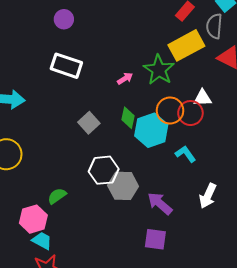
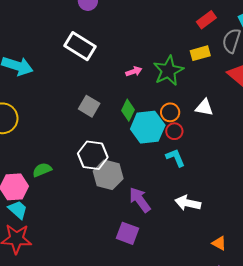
yellow rectangle: (186, 45) -> (200, 53), size x0.6
orange circle: (170, 111) -> (170, 112), size x0.7
red circle: (190, 113) -> (174, 131), moved, size x0.7
gray square: (89, 123) -> (89, 106), turned -30
white arrow: (208, 196) -> (188, 203), turned 65

